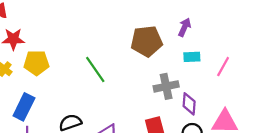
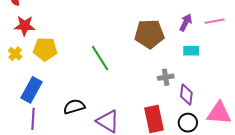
pink line: (223, 67) -> (215, 21), moved, turned 48
gray cross: (166, 86) -> (166, 77), size x0.7

